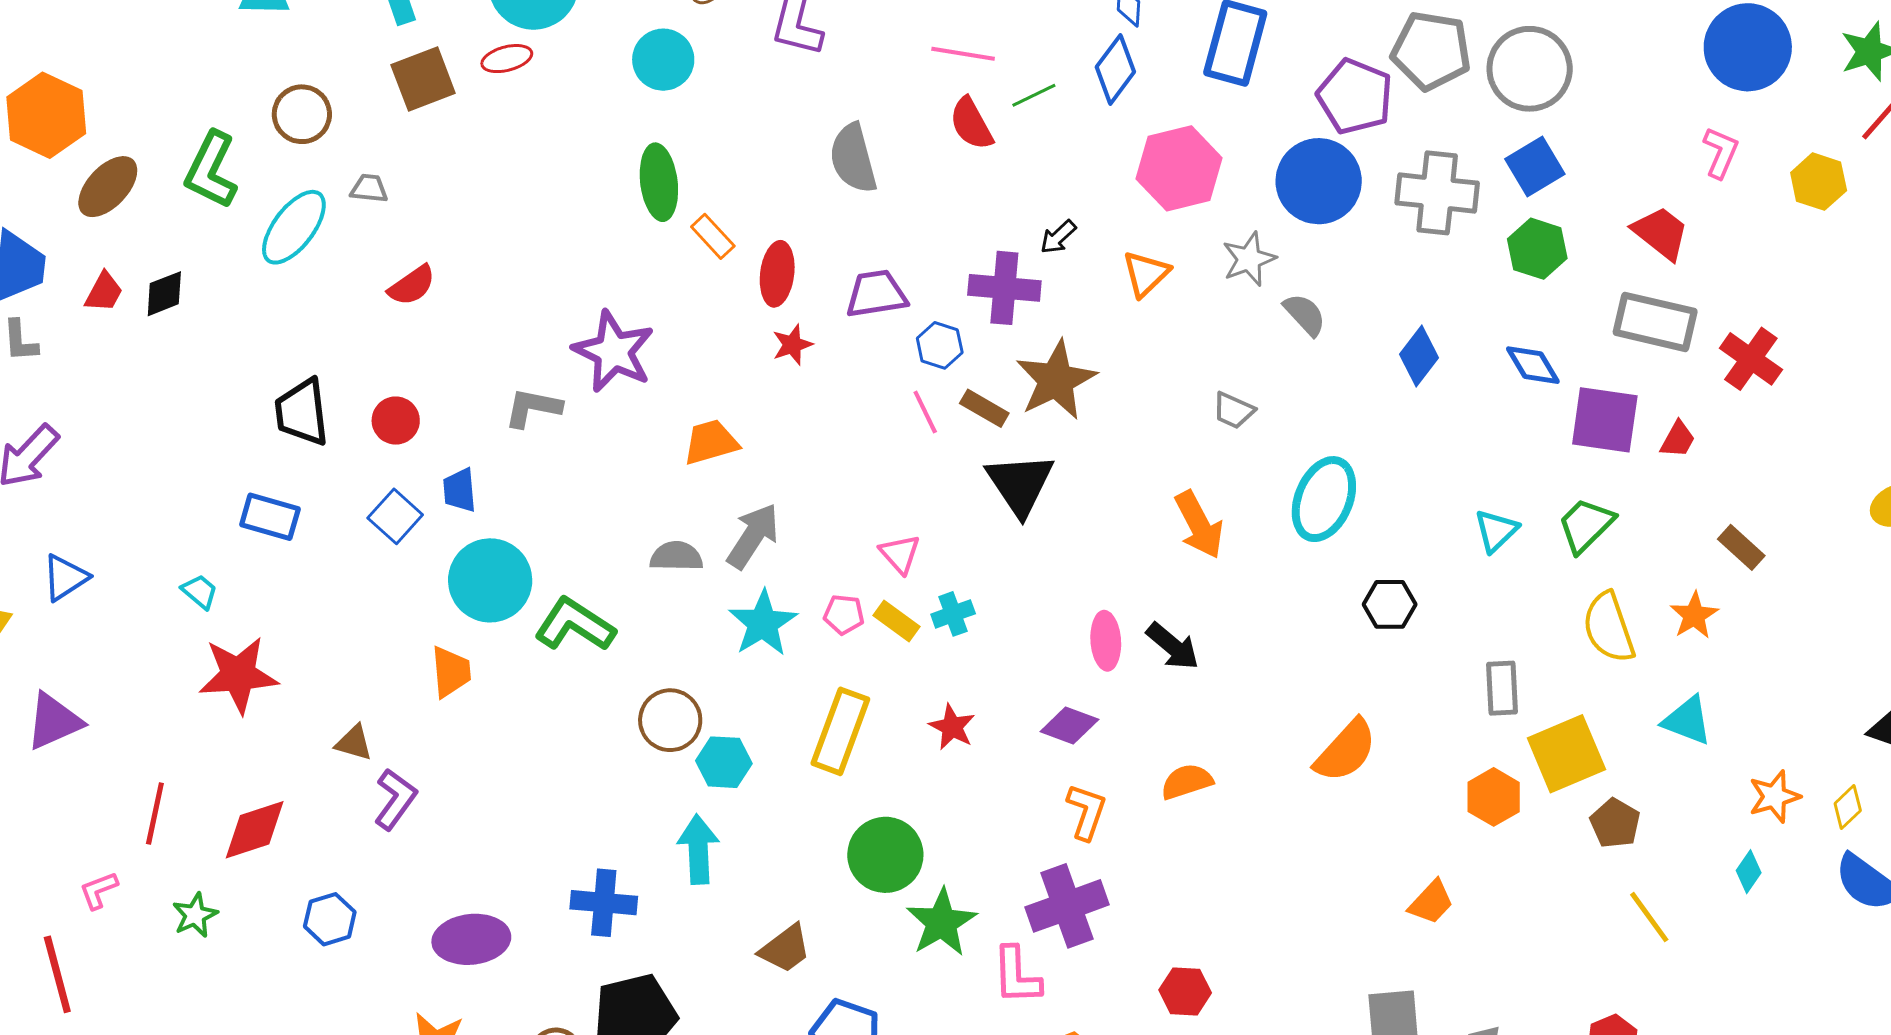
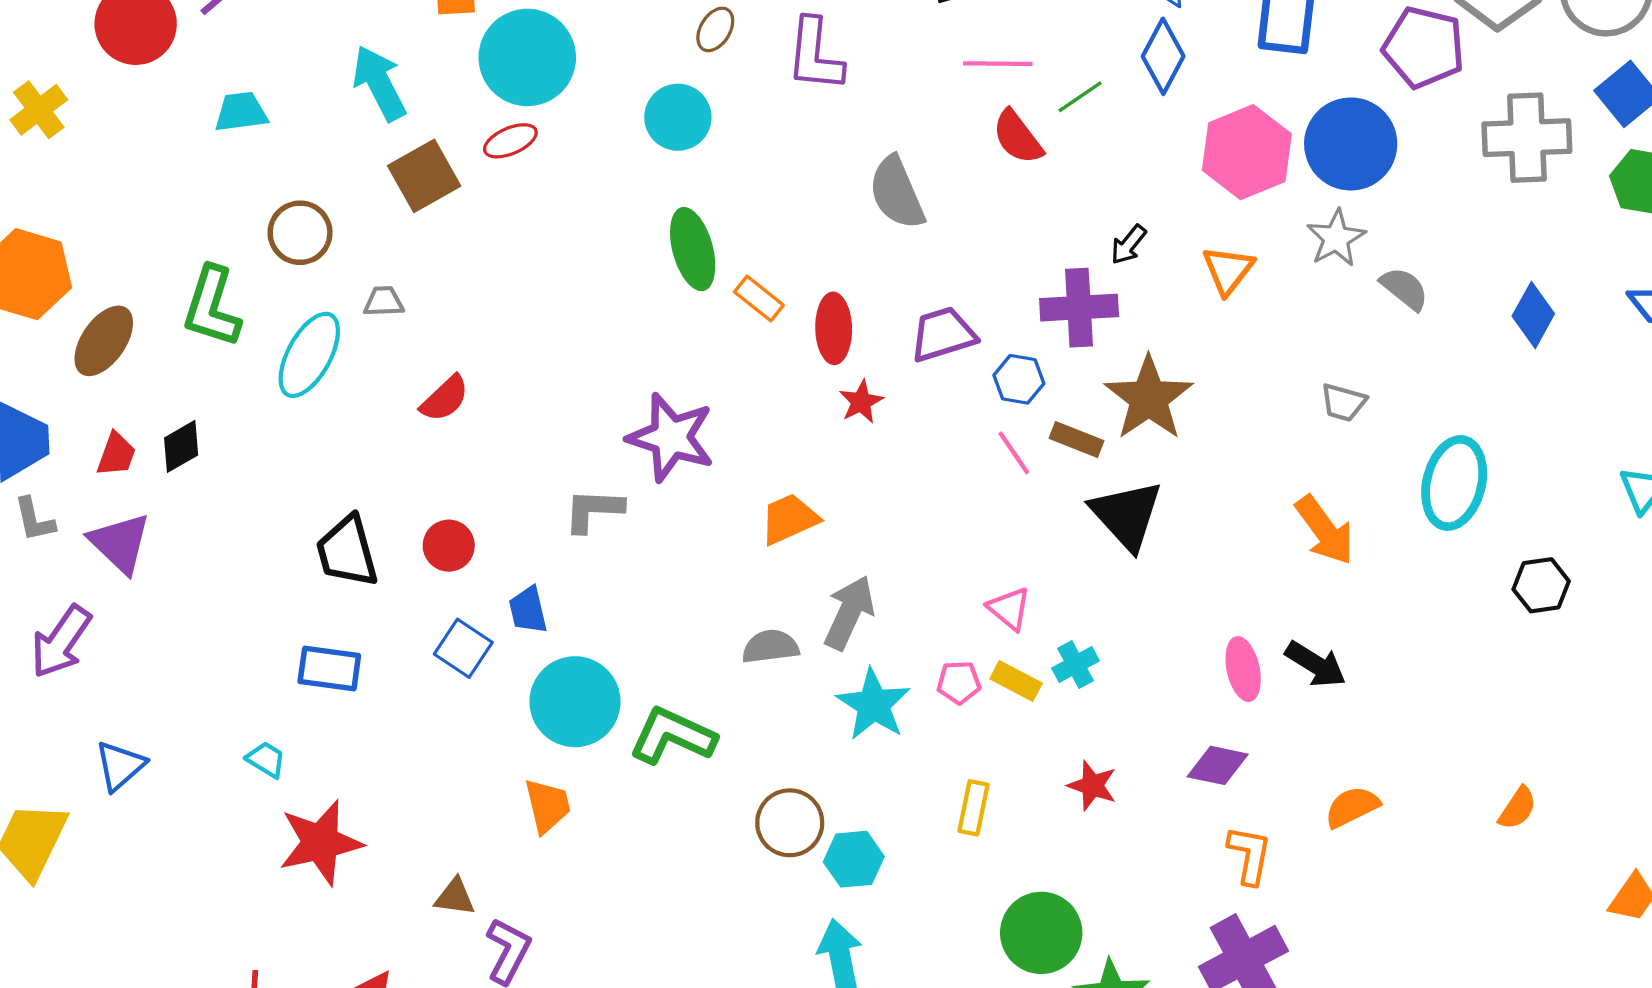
blue circle: (1319, 181) -> (1351, 144), moved
purple triangle: (54, 721) -> (120, 543), moved, turned -44
yellow rectangle: (840, 731) -> (974, 808), size x0.6
orange semicircle: (1346, 751) -> (1517, 808), moved, size x0.6

